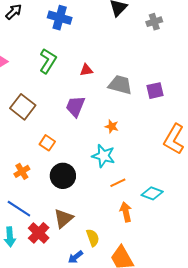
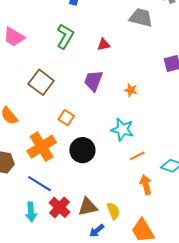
gray trapezoid: (120, 85) -> (141, 18), moved
orange star: (112, 126) -> (131, 90), moved
orange cross: (22, 171) -> (42, 147), size x1.8
brown triangle: (63, 218) -> (88, 207), moved, turned 30

